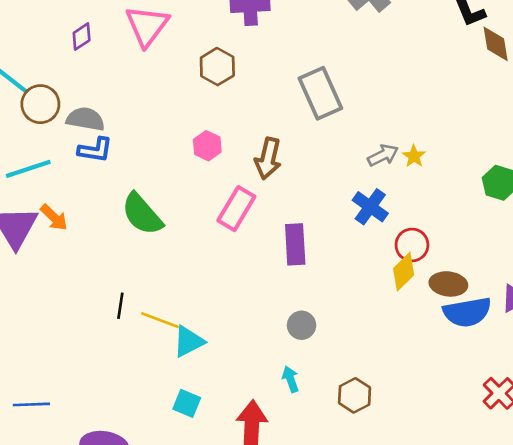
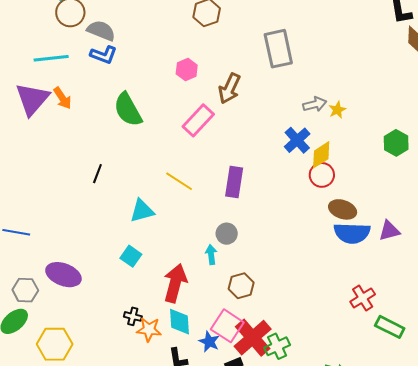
purple rectangle: (295, 244) -> (234, 182), moved
yellow diamond: (404, 272) -> (321, 155), moved
yellow line: (160, 320) -> (179, 181), moved
gray circle: (302, 325) -> (227, 234), moved
brown hexagon: (355, 395) -> (241, 286), moved

